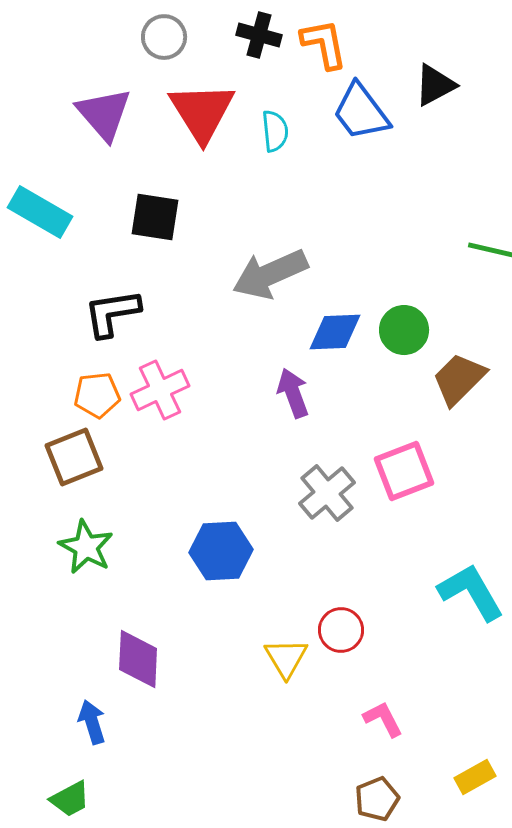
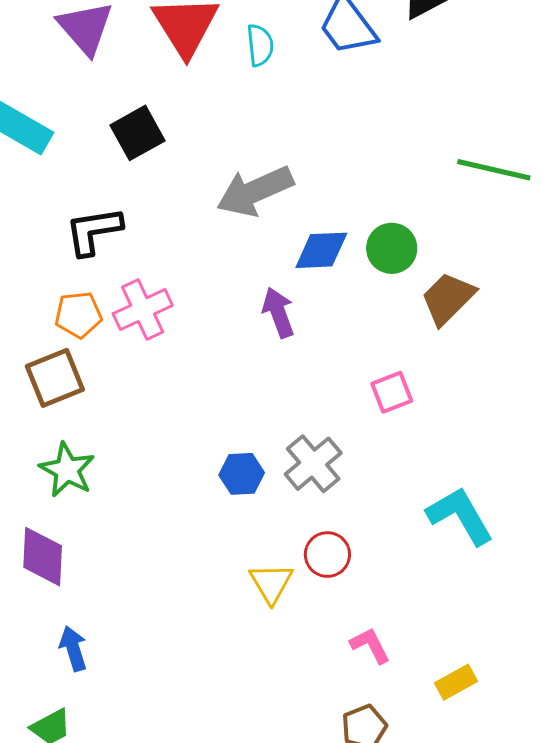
black square: (155, 217) -> (138, 133), turned -38
pink square: (404, 471) -> (392, 392), size x0.7
gray cross: (327, 493) -> (313, 464), moved
blue hexagon: (221, 551) -> (242, 474), moved, size x0.7
purple diamond: (138, 659) -> (43, 557), moved
yellow rectangle: (475, 777) -> (456, 682), moved

